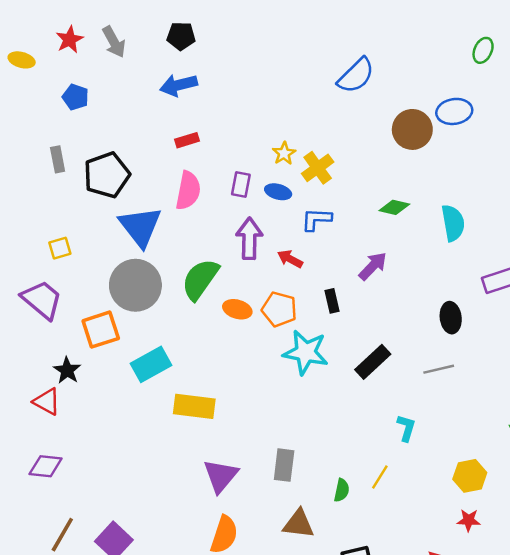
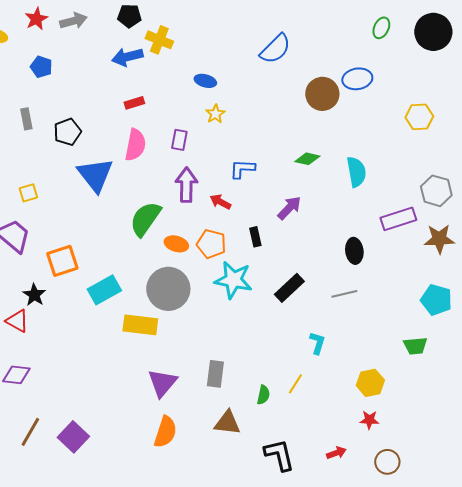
gray arrow: (114, 42) -> (73, 21), turned -76
yellow cross: (318, 168) -> (159, 40), moved, turned -32
black pentagon: (107, 175) -> (67, 132), size x0.7
blue ellipse: (278, 192) -> (205, 81), moved
gray circle: (135, 285) -> (168, 289), moved

